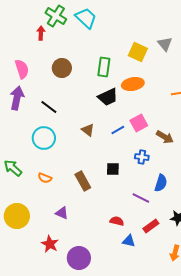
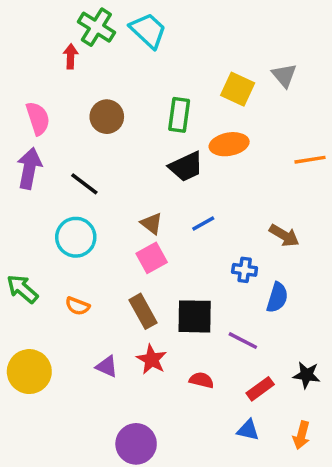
pink square: (139, 123) -> (152, 258), moved
black square: (113, 169) -> (195, 316), moved, size x1.6
blue semicircle: (161, 183) -> (277, 297), moved
blue triangle: (129, 241) -> (248, 430), moved
red star: (50, 244) -> (152, 359), moved

